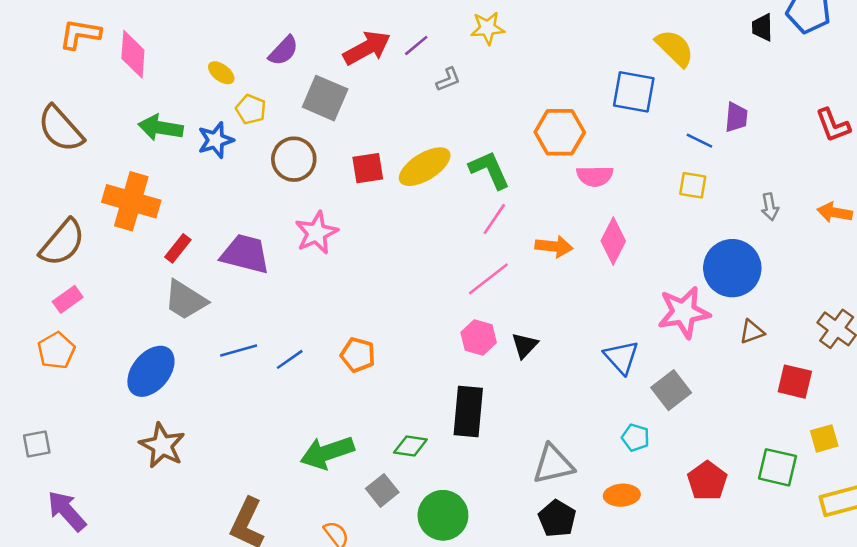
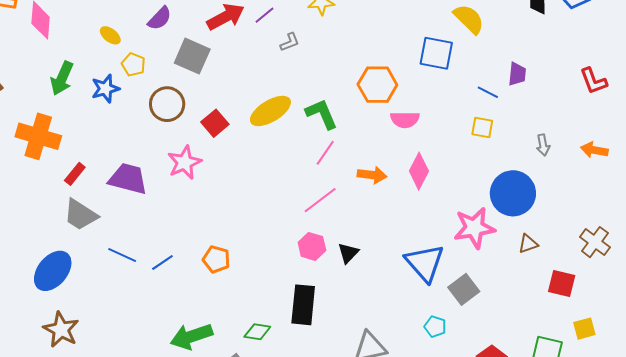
green arrow: (161, 128) -> (62, 78), turned -76
red square: (368, 168) -> (215, 123), moved, turned -32
blue line: (239, 351) -> (122, 255), turned 40
blue triangle: (621, 357) -> (425, 263), size x1.4

